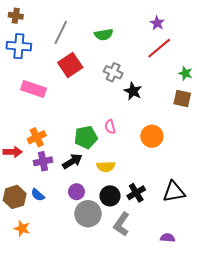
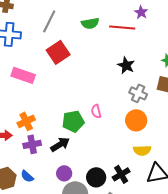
red line: (159, 48) -> (122, 27), moved, turned 45
gray cross: (113, 72) -> (138, 93), moved
black star: (133, 91) -> (126, 65), moved
yellow semicircle: (106, 167) -> (142, 150), moved

